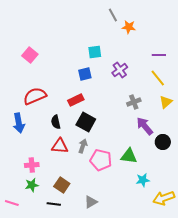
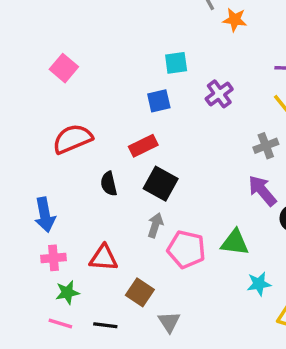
gray cross: (134, 102) -> (266, 146), moved
blue arrow: (19, 123) -> (45, 215), moved
red triangle: (60, 146) -> (104, 258), moved
pink cross: (32, 165) -> (54, 258), moved
brown square: (62, 185) -> (140, 292), moved
gray triangle: (91, 202) -> (169, 322), turned -32
pink line: (12, 203) -> (60, 324), moved

